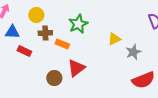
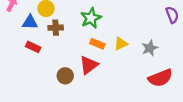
blue triangle: (12, 32) -> (30, 22), moved
yellow triangle: (114, 39) -> (121, 44), moved
orange rectangle: (62, 44) -> (97, 44), moved

